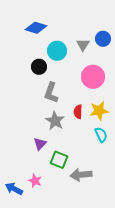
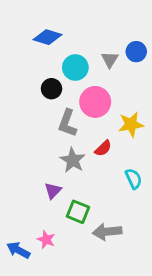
pink circle: (93, 77) -> (95, 102), moved
yellow star: (99, 111) -> (131, 124), moved
red semicircle: (78, 112) -> (103, 148), turned -136

